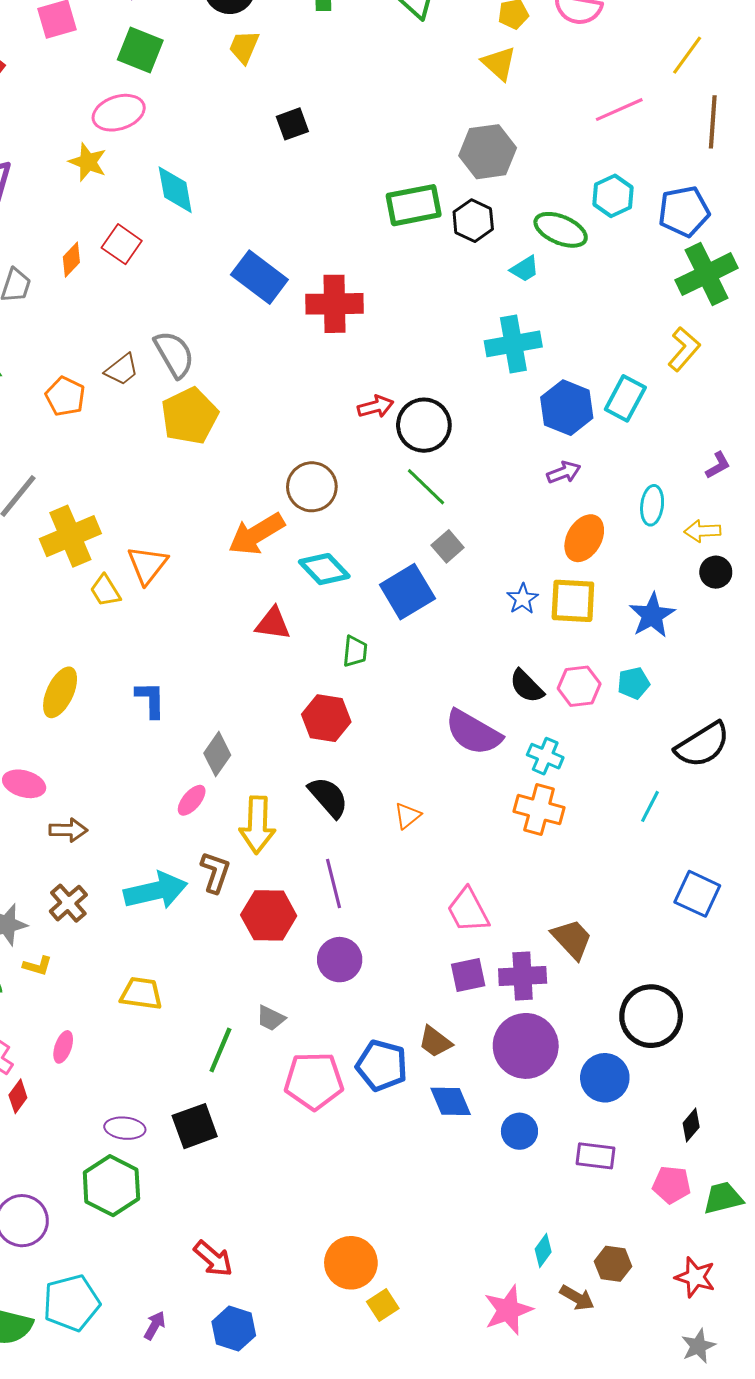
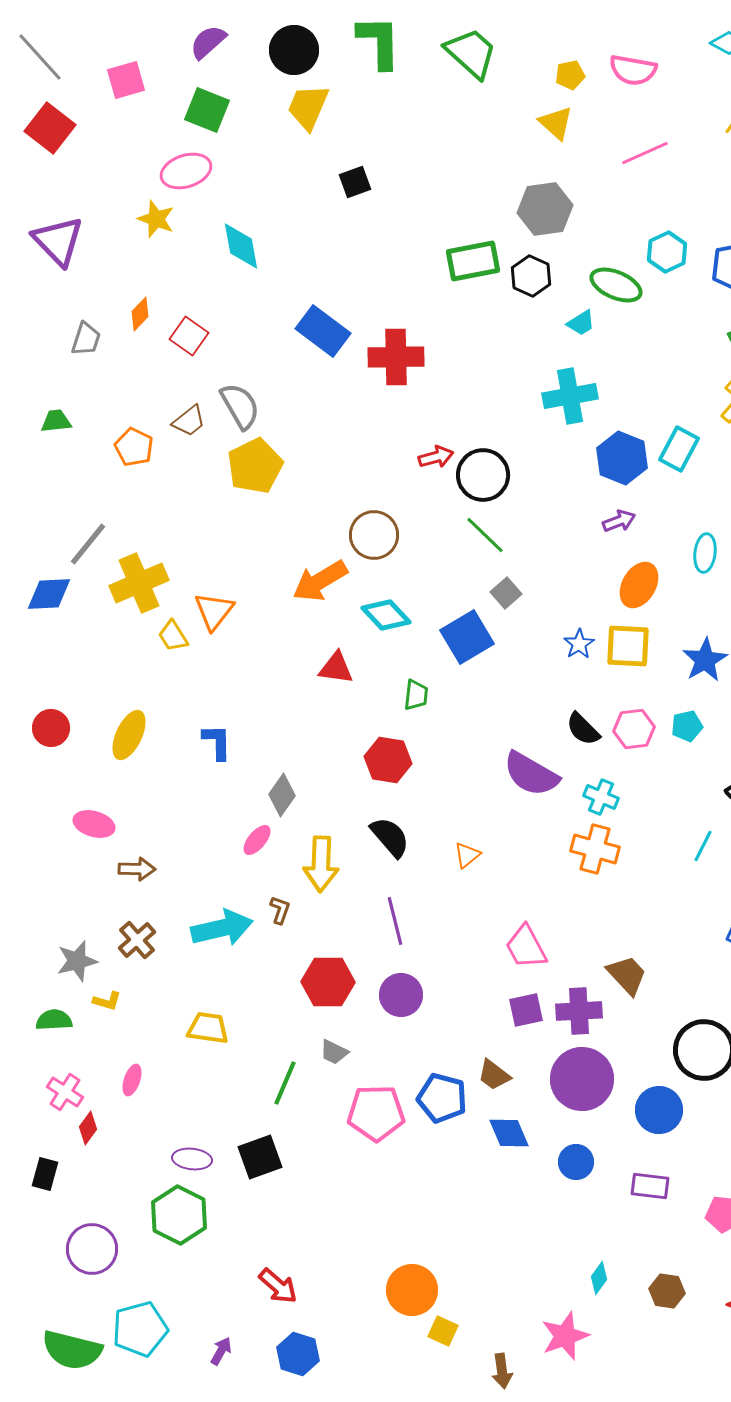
yellow trapezoid: (244, 47) -> (308, 107), size x1.4
pink line: (619, 110) -> (645, 153), moved
red square: (122, 244) -> (189, 336), moved
brown L-shape: (215, 872) -> (280, 910), size x0.7
red hexagon: (269, 915) -> (328, 982), moved
brown arrow: (577, 1298) -> (502, 1371), moved, turned 52
yellow square: (383, 1305) -> (443, 1331), turned -32

